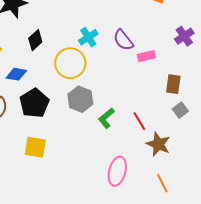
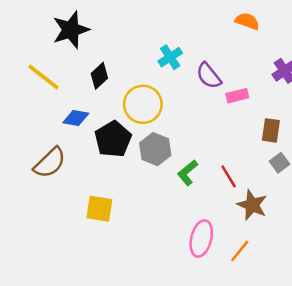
cyan cross: (88, 37) -> (170, 57), moved
black pentagon: (34, 103) -> (113, 139), moved
orange line: (162, 183) -> (240, 251), moved, turned 66

